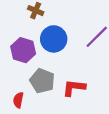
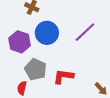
red semicircle: (18, 100) -> (22, 88), moved

